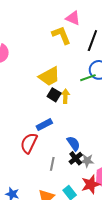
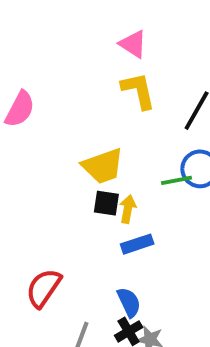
pink triangle: (73, 18) -> (133, 44), moved
black square: (54, 95) -> (106, 203), turned -32
blue rectangle: (44, 125) -> (137, 244), moved

